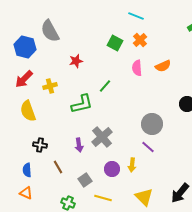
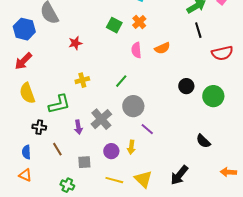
yellow cross: (50, 86) -> (82, 80), moved
green line: (105, 86) -> (121, 81), moved
green L-shape: (82, 104) -> (59, 104), moved
gray circle: (152, 124) -> (133, 106), moved
gray square: (85, 180) -> (84, 162), turned 32
yellow line: (103, 198) -> (114, 180), moved

